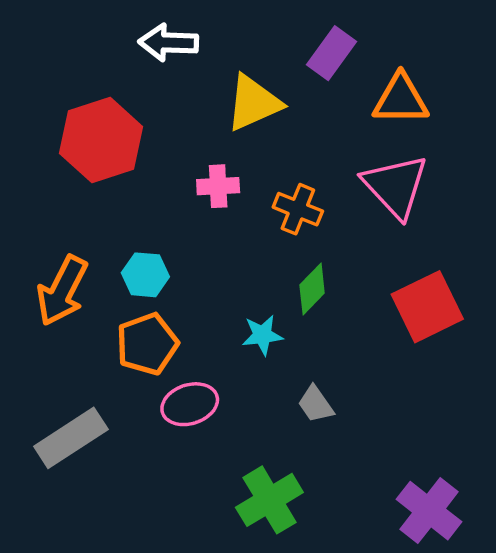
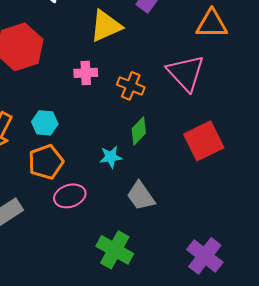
orange triangle: (401, 99) -> (212, 24), moved
gray trapezoid: (316, 404) -> (141, 196), size x1.4
green cross: (269, 500) -> (115, 250), turned -30

